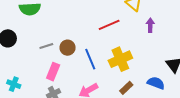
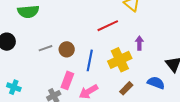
purple arrow: (150, 25) -> (139, 43), moved
blue line: (90, 59) -> (90, 60), turned 35
pink rectangle: (53, 72) -> (67, 80), moved

